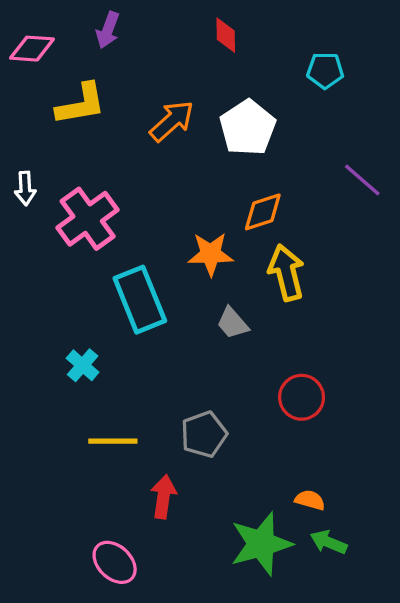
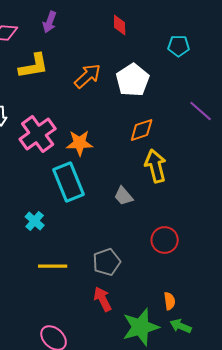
orange star: (211, 254) -> (80, 143), moved
red arrow: (163, 497) -> (103, 299), moved, turned -35
orange semicircle: (310, 500) -> (170, 301), turned 66

